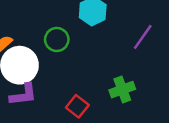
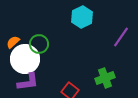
green circle: (57, 39) -> (39, 44), moved

